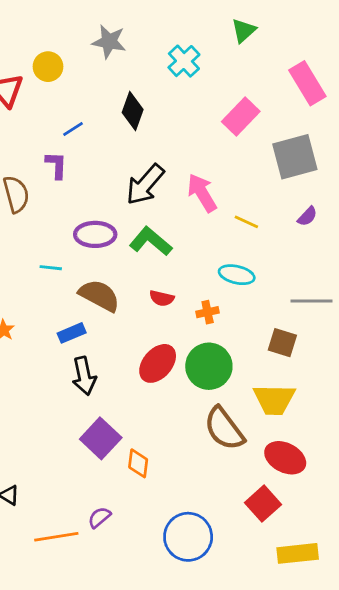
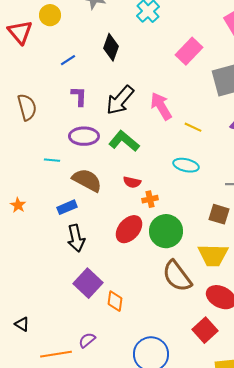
purple L-shape: (56, 165) -> (79, 96), moved
orange cross: (208, 312) -> (150, 199), moved

